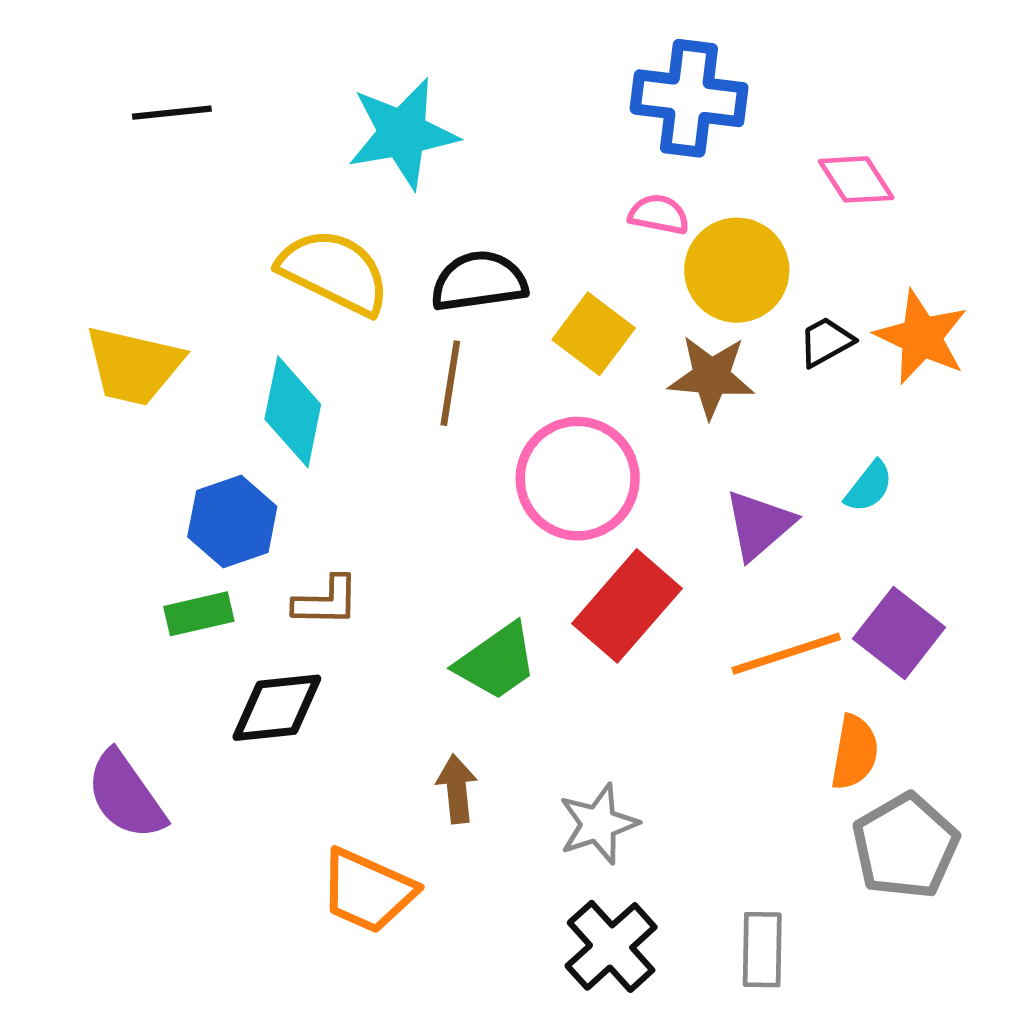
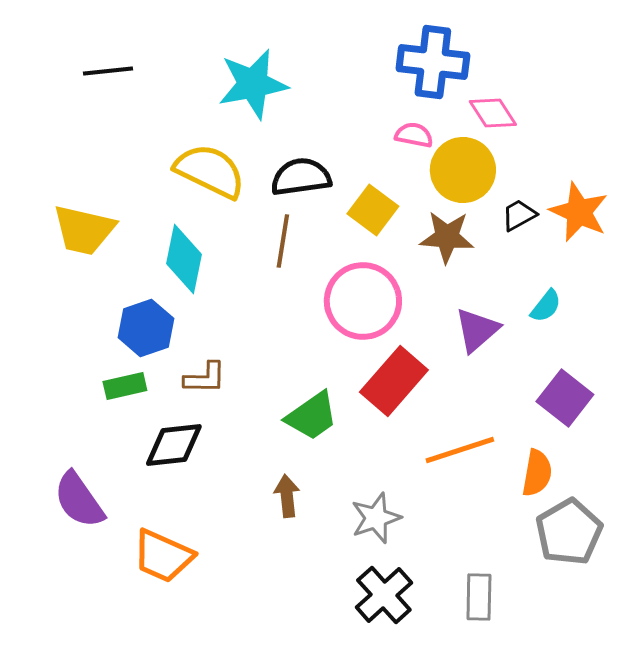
pink diamond: (856, 179) -> (493, 113), moved
orange line: (786, 654) -> (460, 450), moved
orange trapezoid: (368, 891) -> (163, 556), moved

